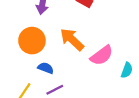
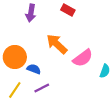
orange circle: (32, 41) -> (15, 57), moved

